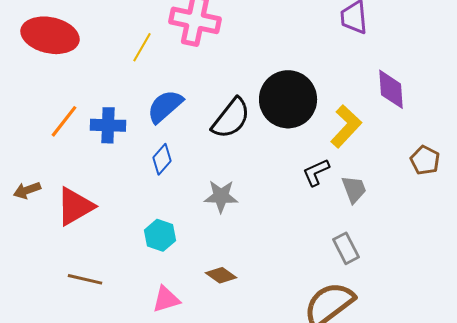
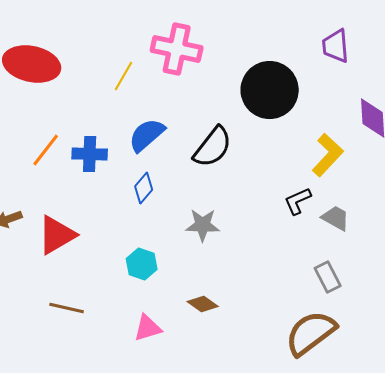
black circle: (288, 99) -> (270, 90), moved
gray trapezoid: (354, 189) -> (336, 218), turned -40

